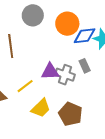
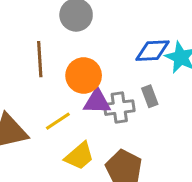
orange circle: (67, 24) -> (84, 75), moved
gray cross: (65, 75) -> (119, 108), turned -30

